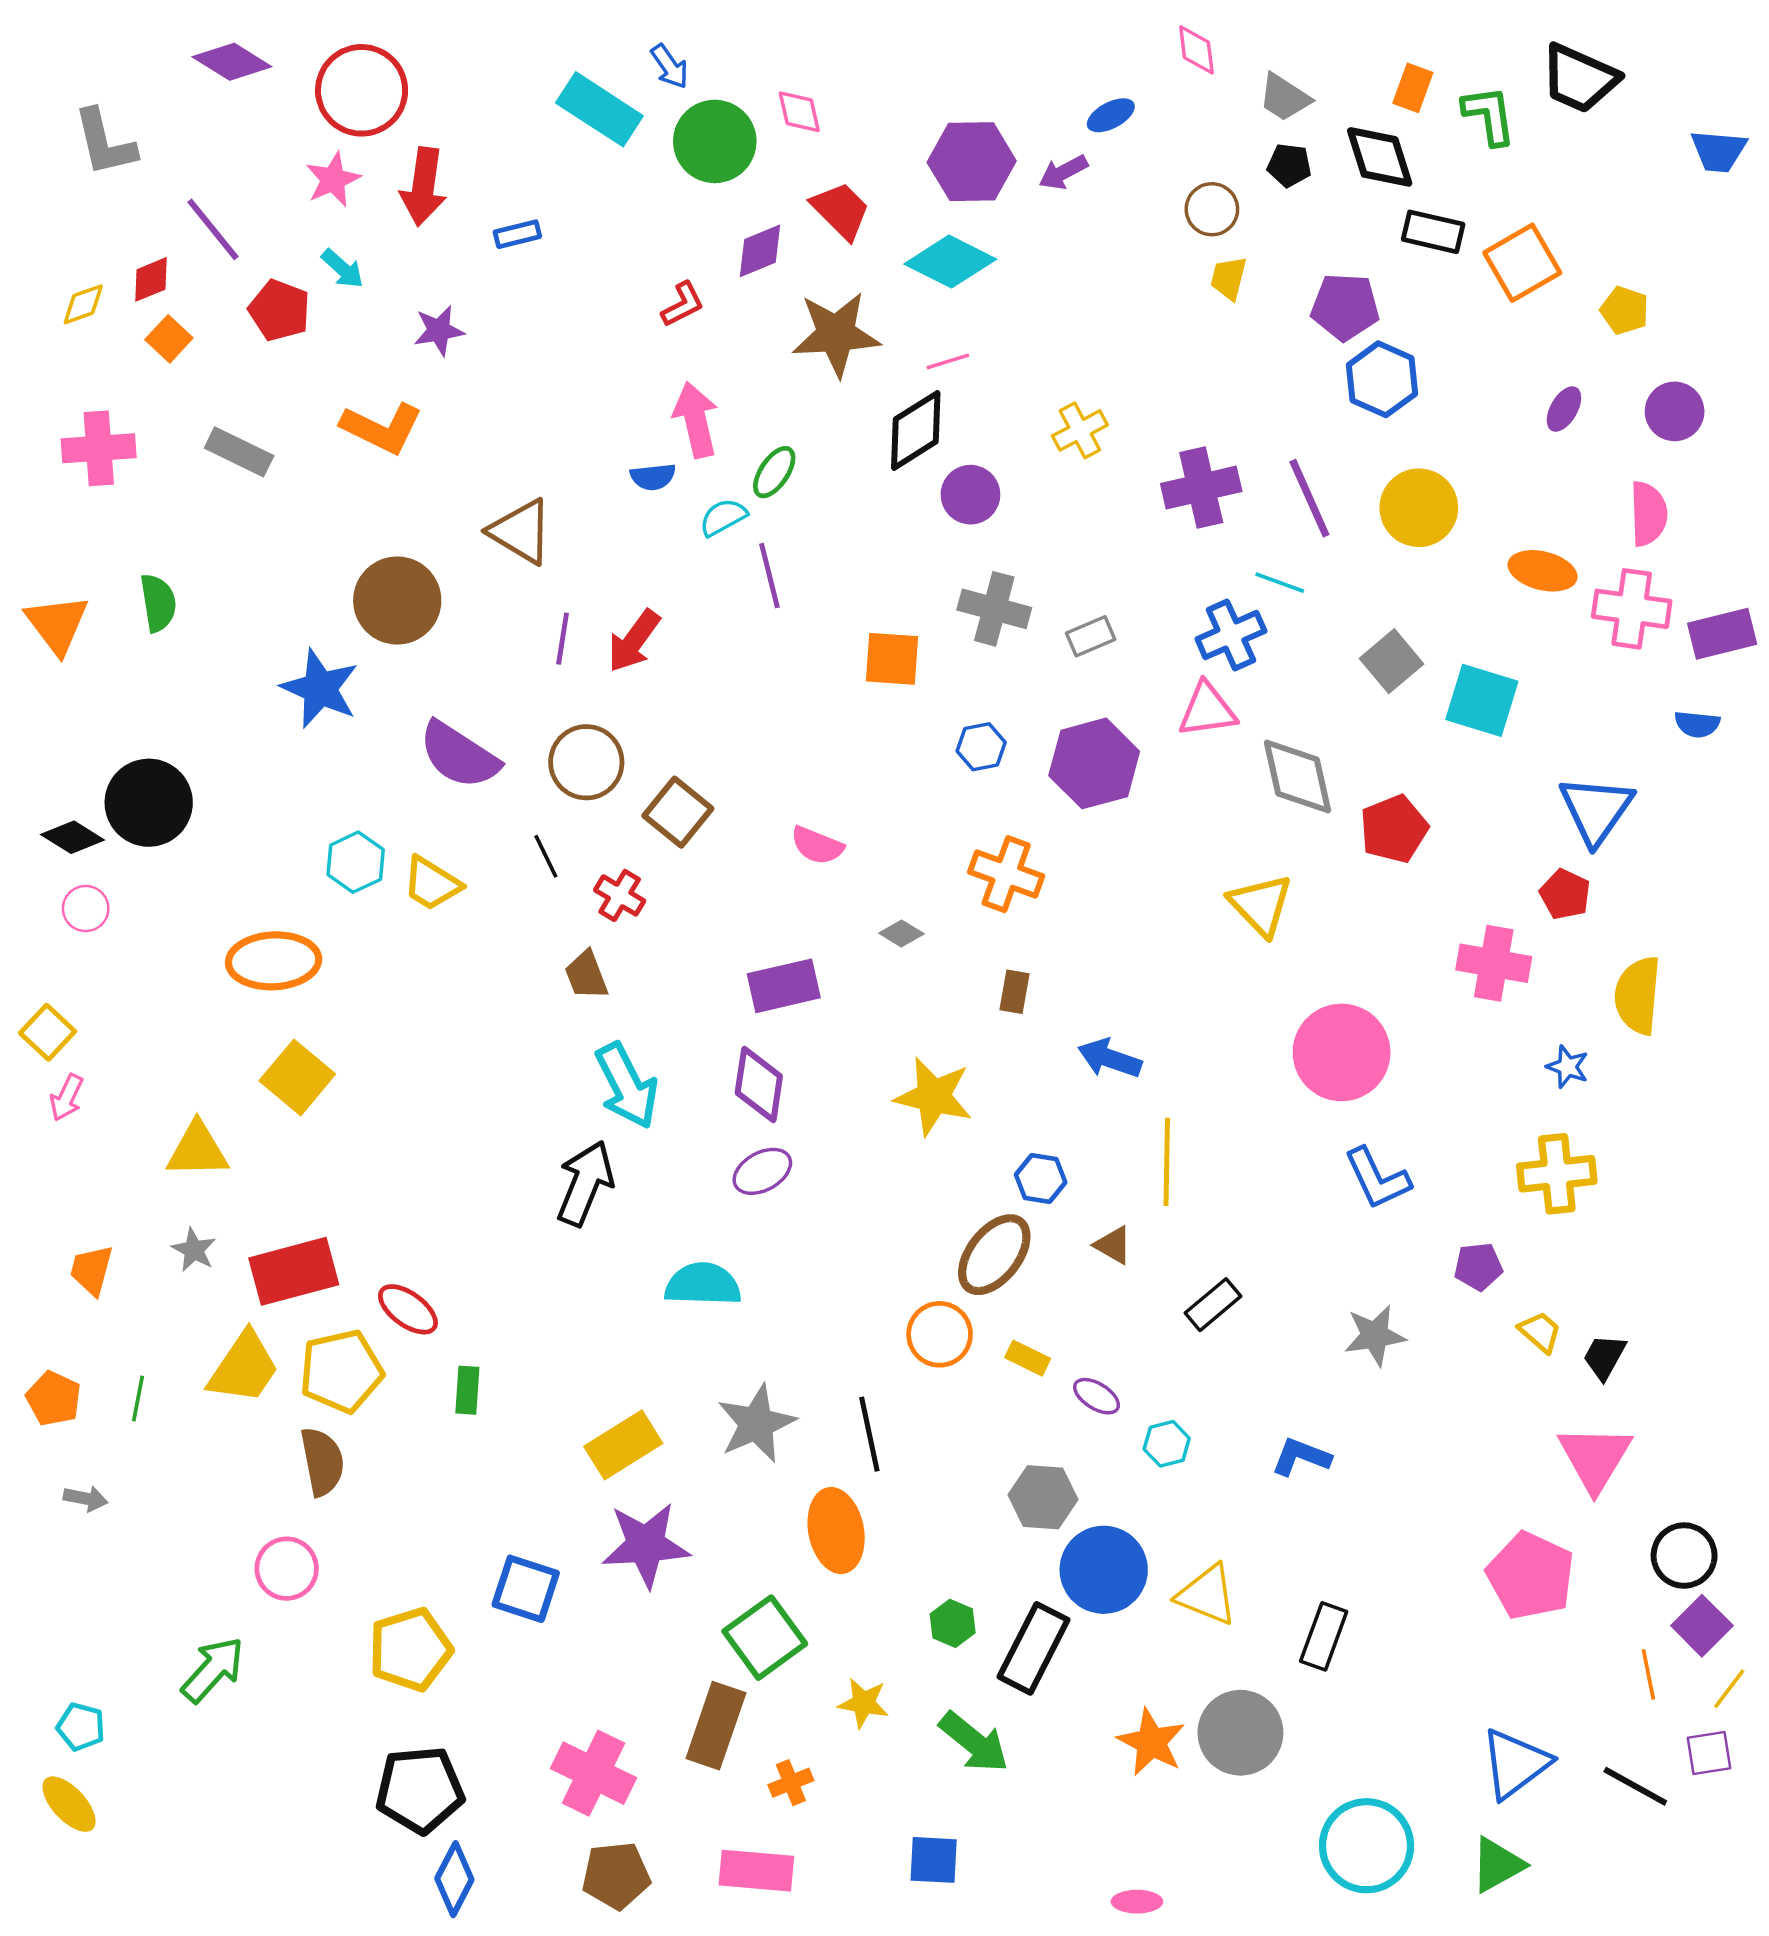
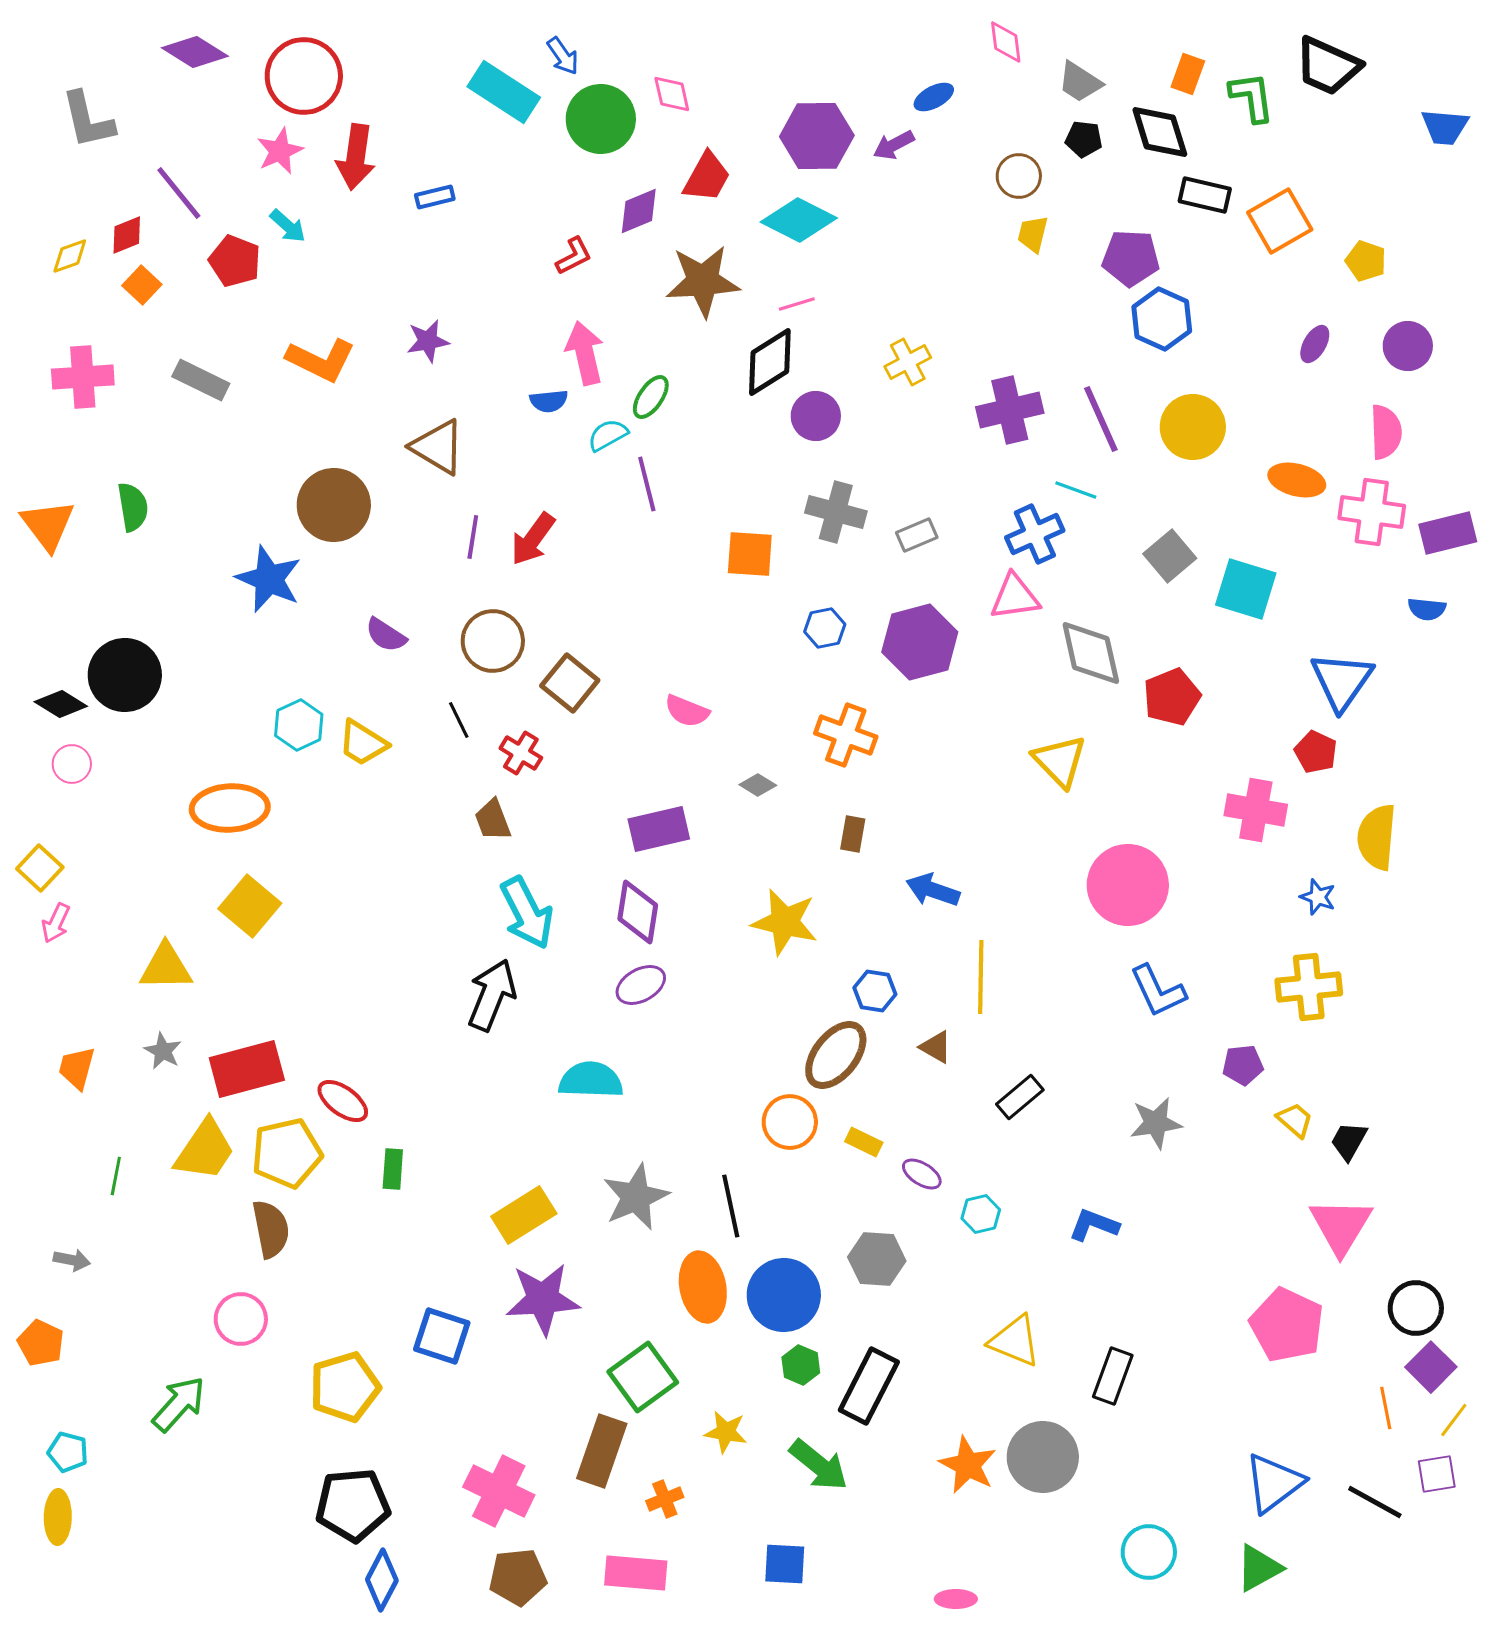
red trapezoid: (841, 210) -> (707, 177), turned 74
purple star: (439, 331) -> (428, 341), moved
purple semicircle: (459, 755) -> (386, 635), size x0.6
orange pentagon: (54, 1399) -> (41, 1343), moved
blue circle: (1104, 1570) -> (784, 1295), moved
yellow ellipse: (69, 1804) -> (58, 1517), turned 44
cyan circle: (1367, 1846) -> (1149, 1552), size x0.7

